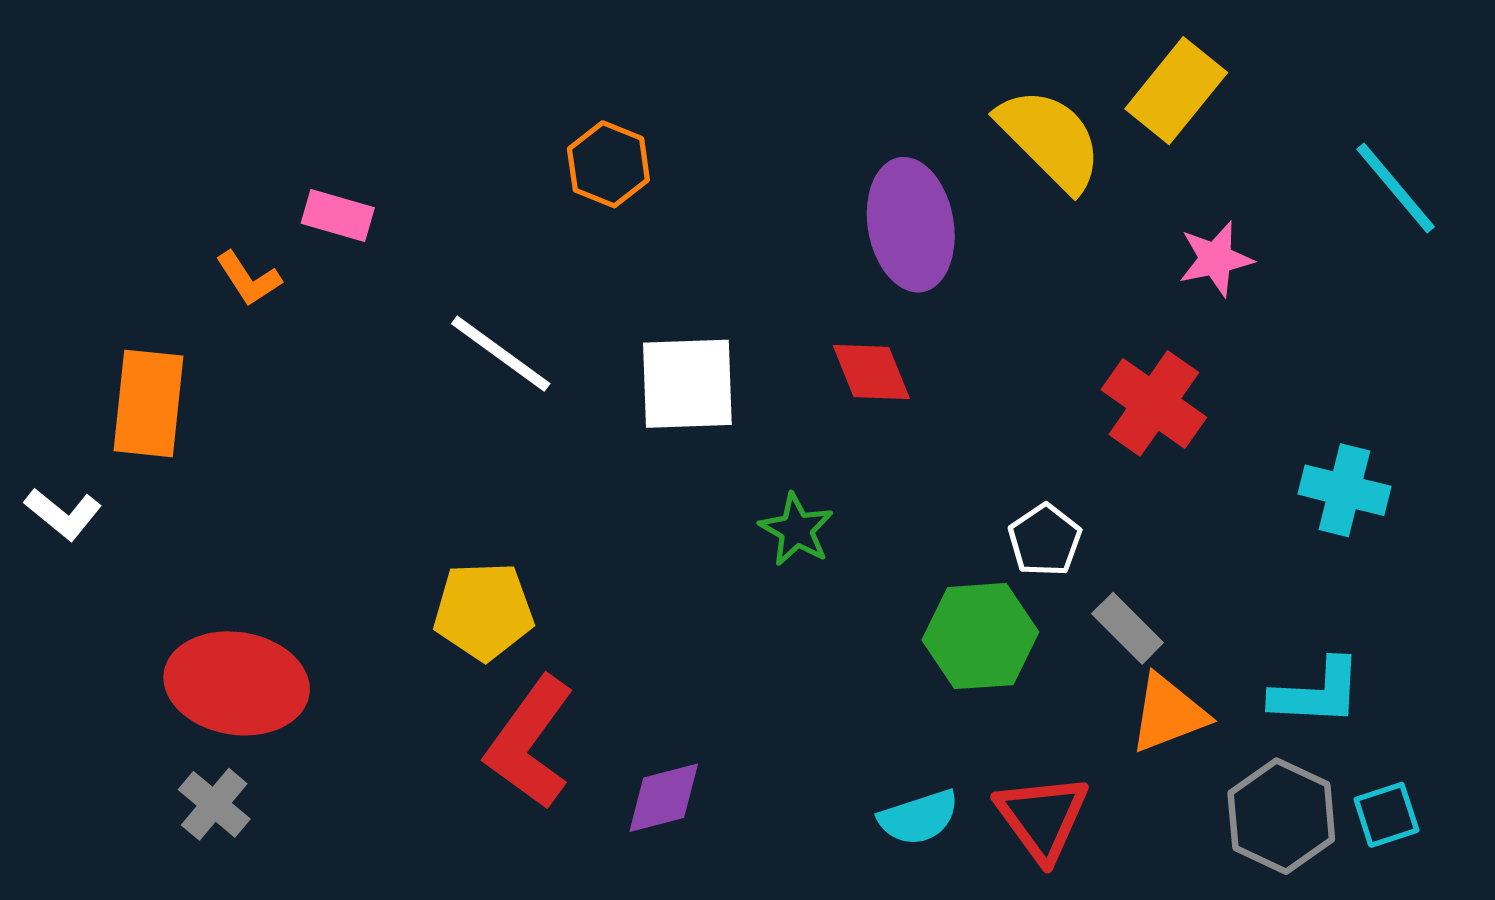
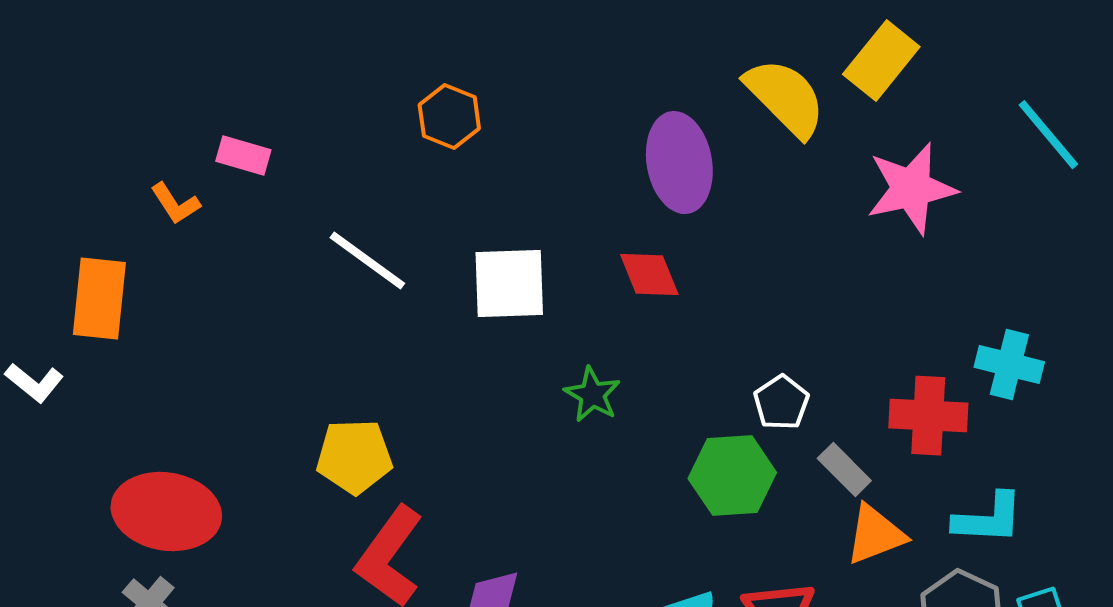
pink star: (1216, 259) -> (911, 189), size x1.6
red cross: (1154, 403) -> (928, 416), moved, turned -32

